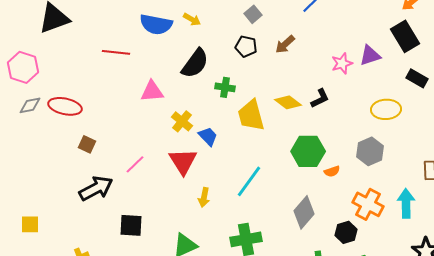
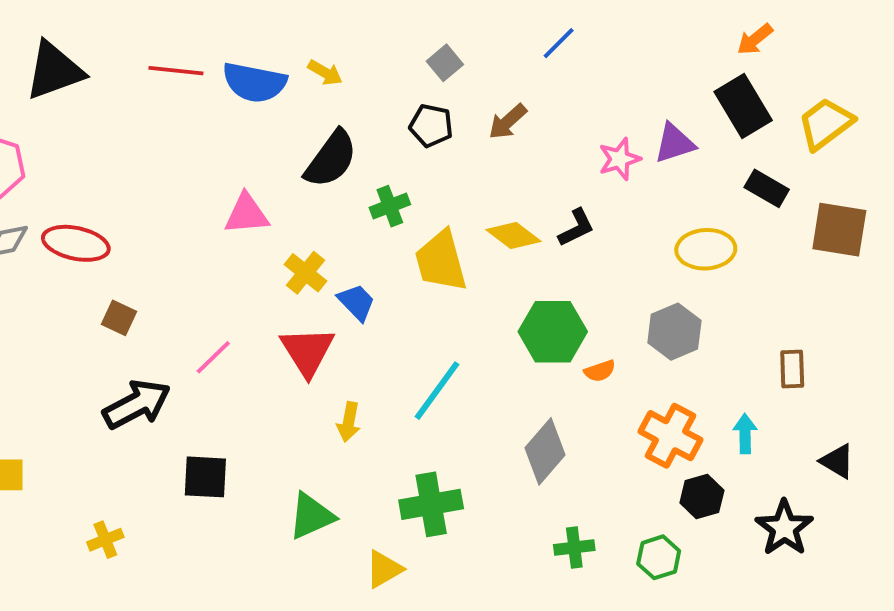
red line: (116, 52) -> (176, 71), moved
green cross: (225, 87) -> (390, 206), turned -30
cyan arrow: (406, 203) -> (745, 434), size x0.7
black hexagon: (346, 232) -> (702, 497), moved

